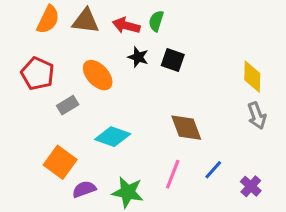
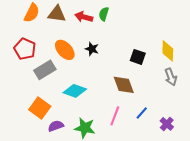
black star: (138, 57) -> (92, 49), moved
black square: (173, 60) -> (138, 57), moved
gray rectangle: (68, 105) -> (45, 70), size x1.5

